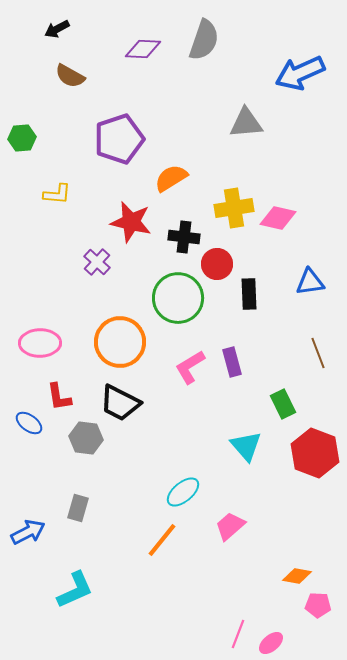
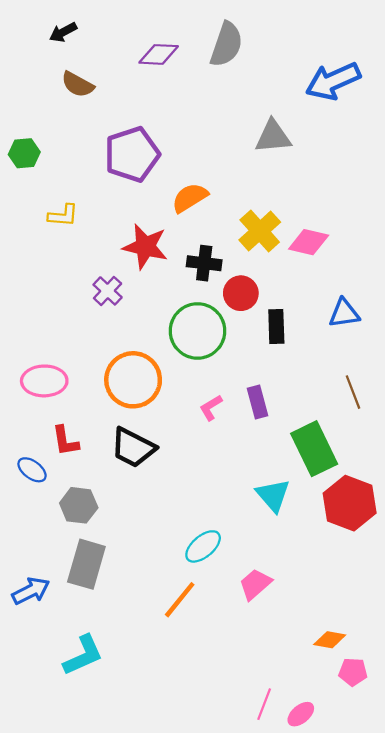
yellow cross: (234, 208) -> (260, 231), turned -33
pink L-shape: (190, 367) -> (211, 408), size x0.7
green rectangle: (283, 404) -> (314, 449), size x1.6
gray hexagon: (86, 438) -> (79, 505), moved
gray rectangle: (78, 508) -> (86, 564), size x1.6

